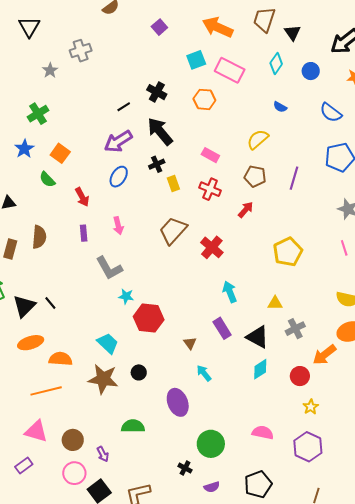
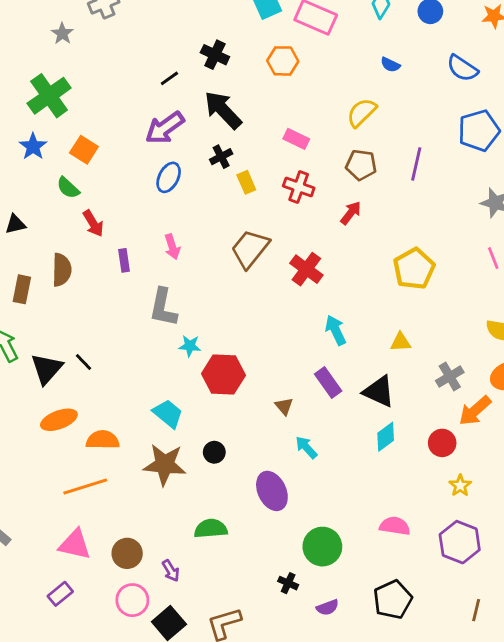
green cross: (38, 114) -> (49, 96), size x1.4
red arrow: (82, 197) -> (93, 223), moved
gray L-shape: (109, 268) -> (163, 307), turned 44
gray cross: (295, 329) -> (450, 376), moved

